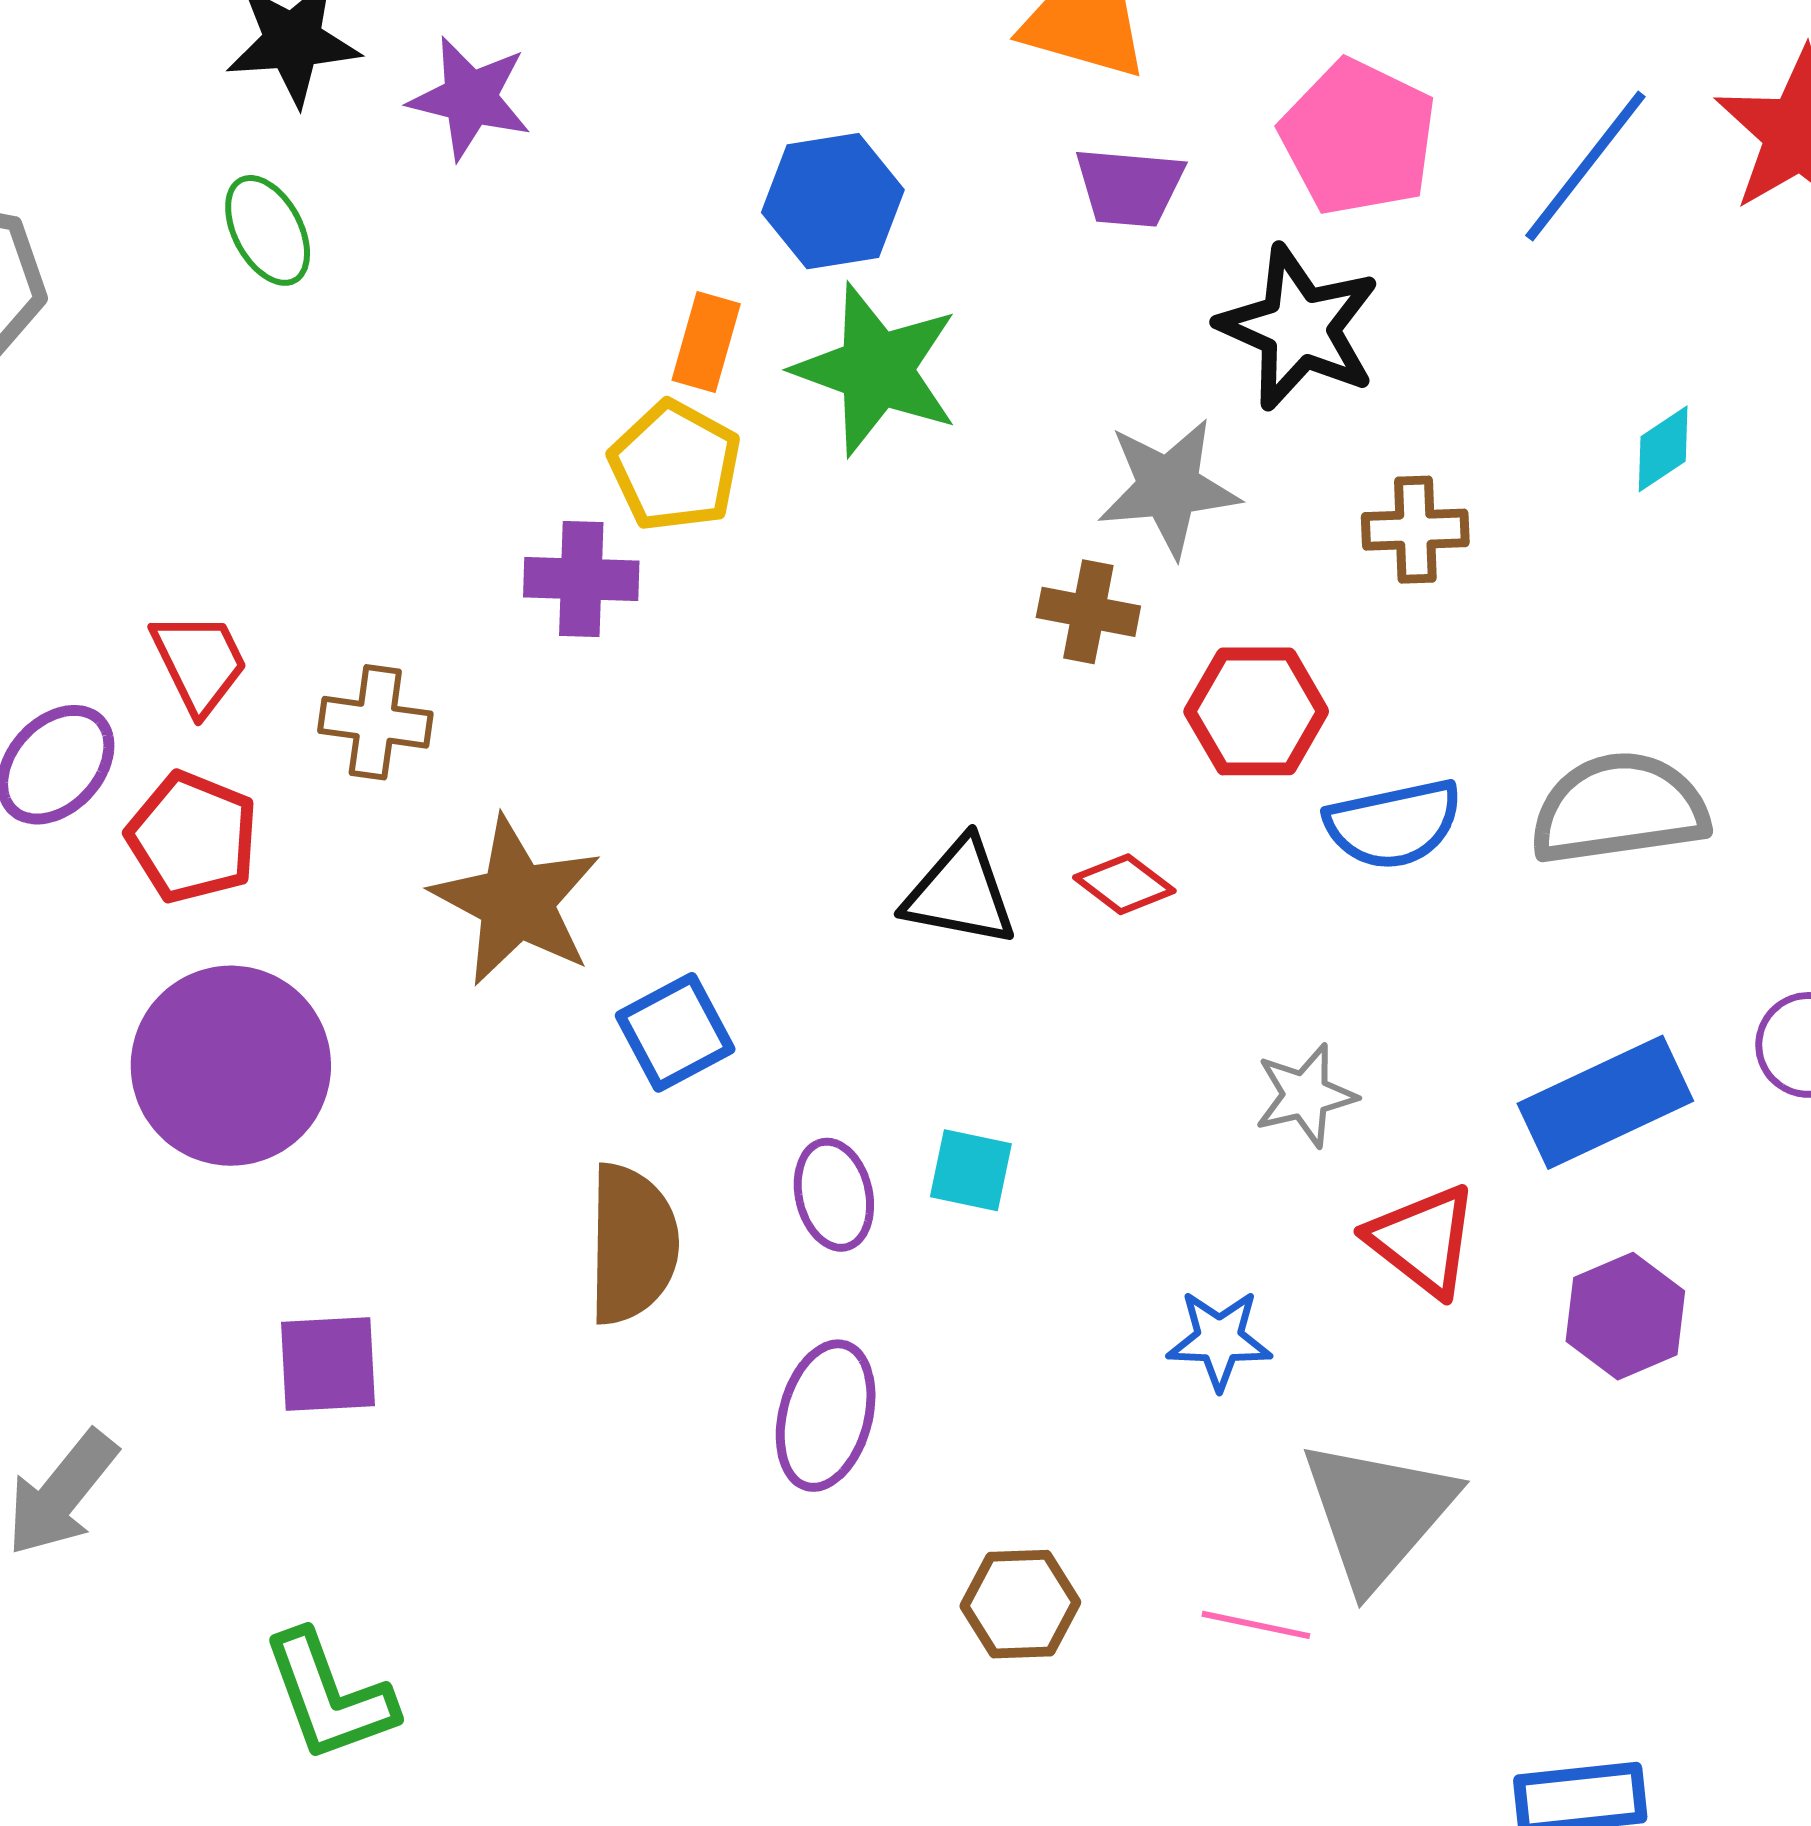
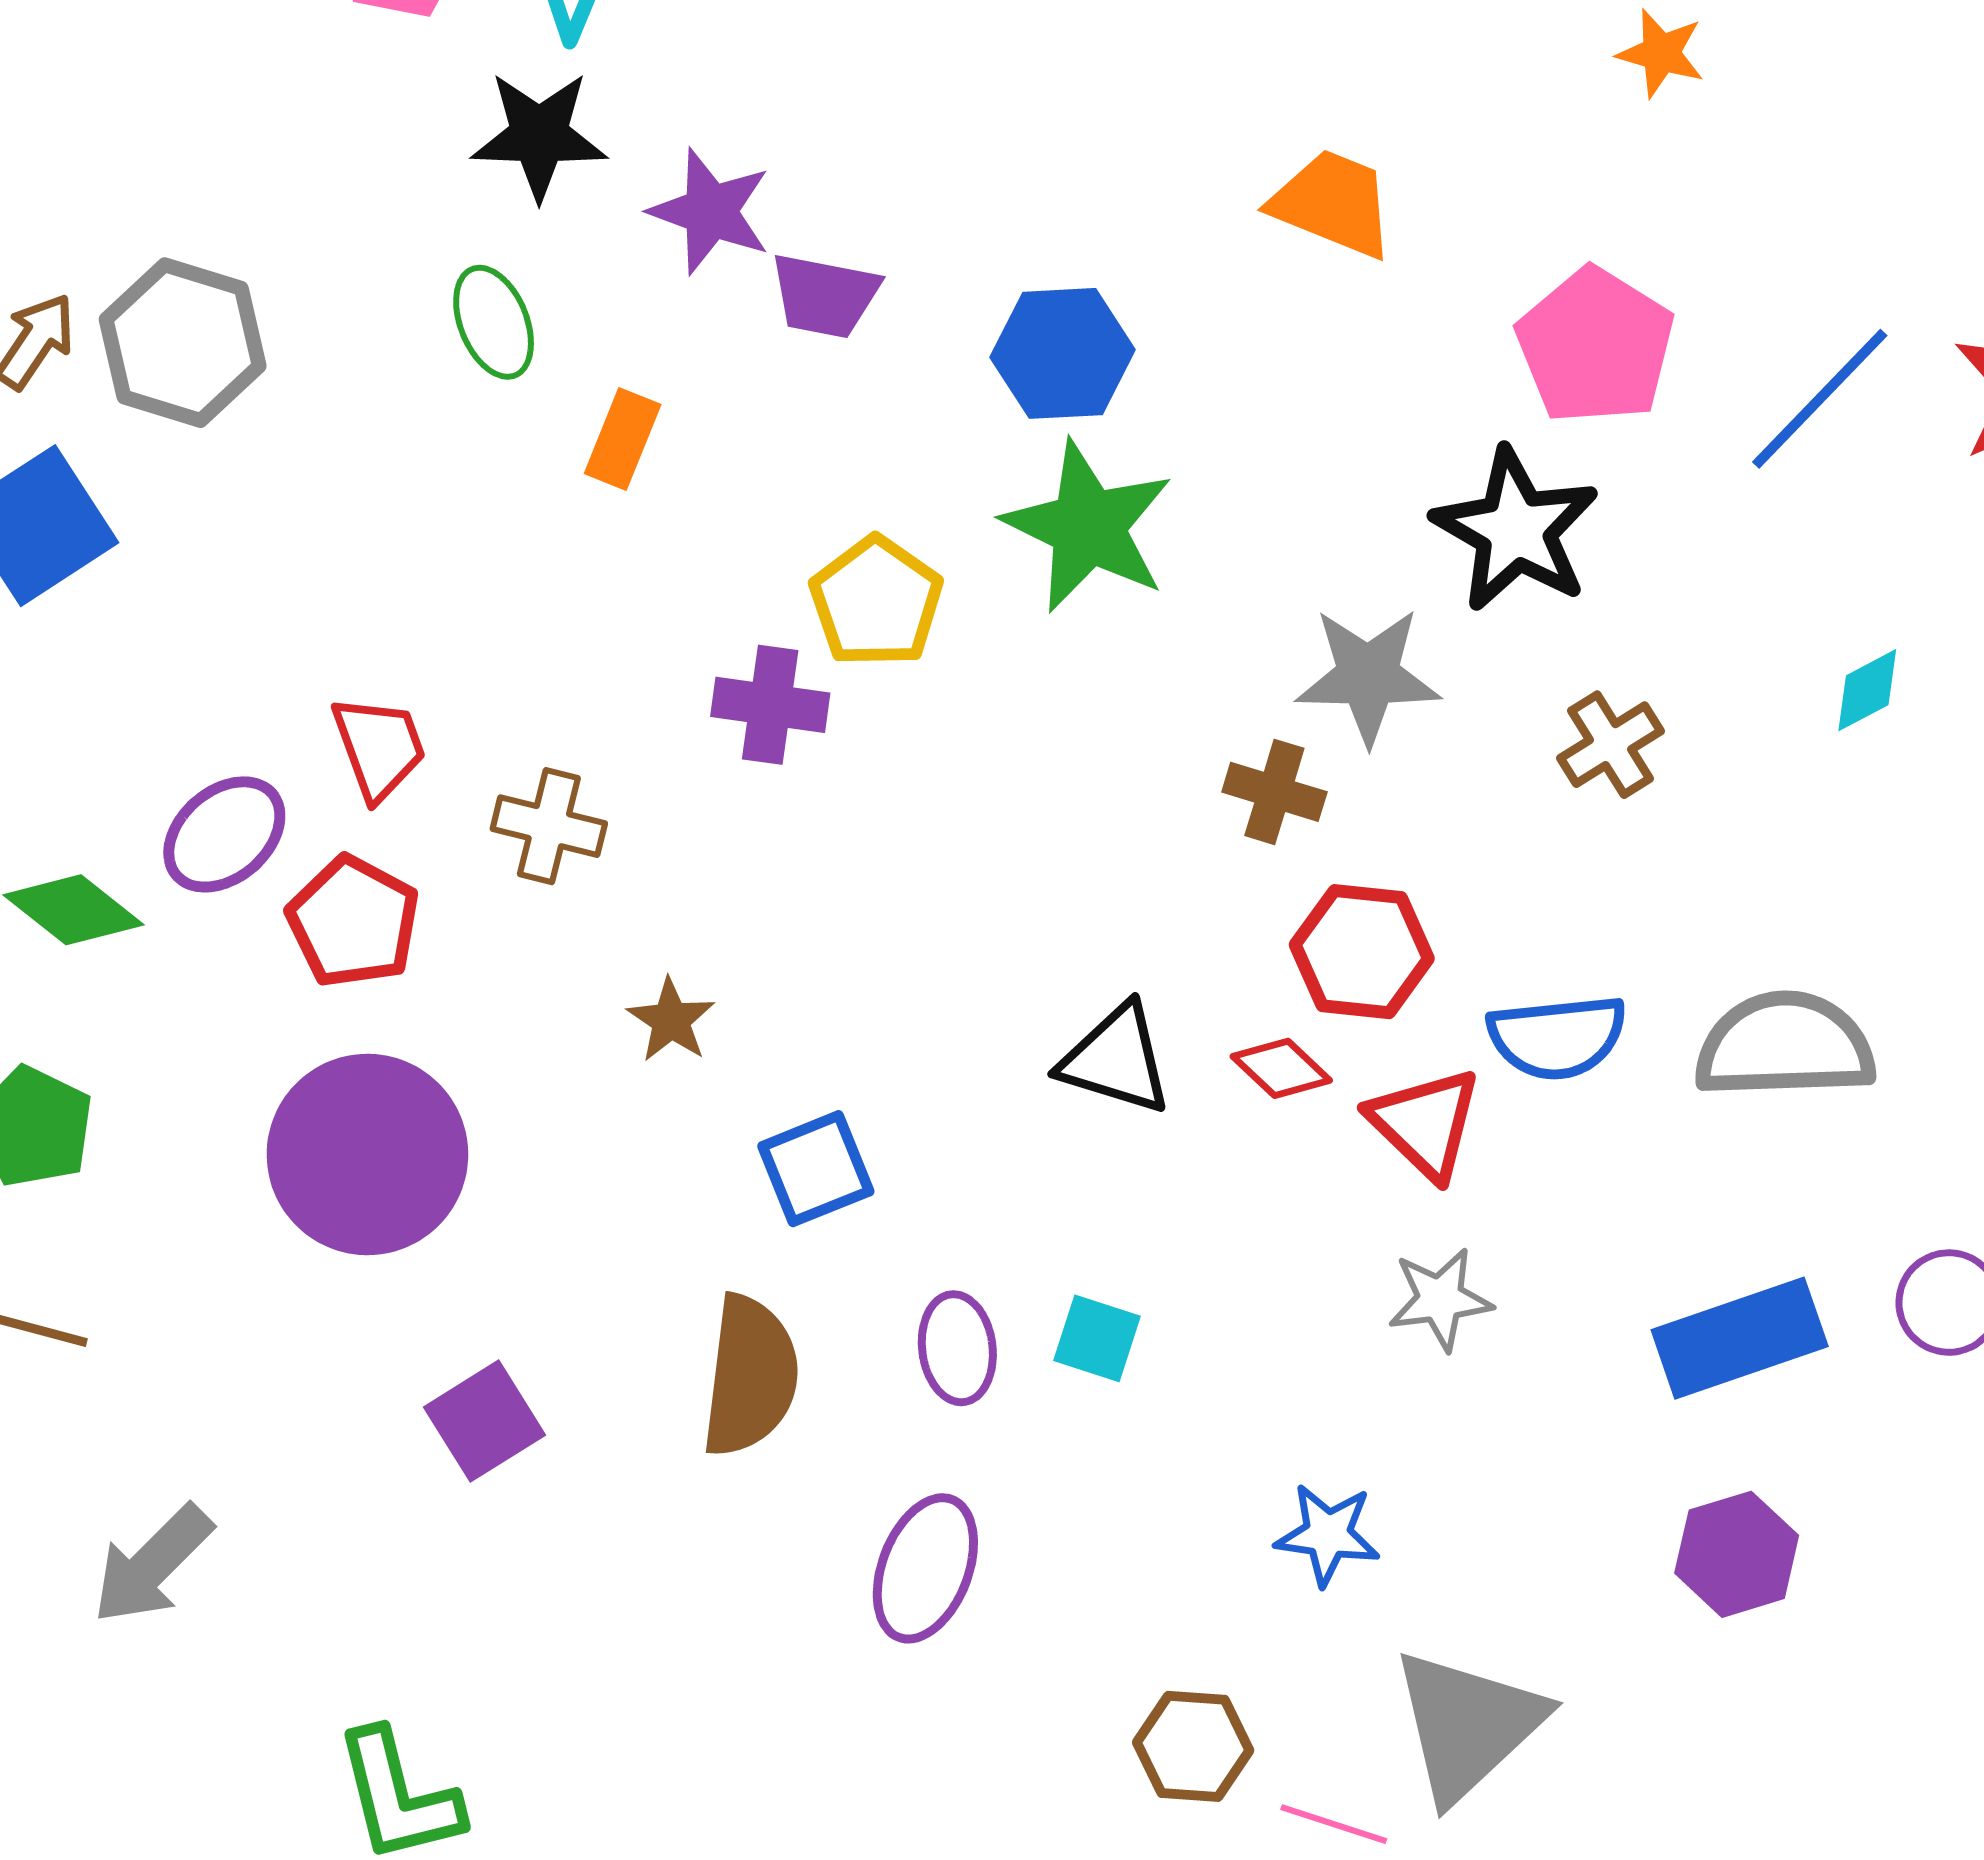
purple trapezoid: (1129, 187) -> (825, 296), moved
orange rectangle: (706, 342) -> (623, 439), moved
brown cross: (1415, 530) -> (1611, 745), turned -36
red hexagon: (1256, 711) -> (1362, 952), moved
brown star: (516, 901) -> (671, 1020), size x0.5
red triangle: (1423, 1240) -> (1425, 1123), moved
purple square: (328, 1364) -> (485, 1421), moved, turned -35
brown hexagon: (1020, 1604) -> (1193, 1746), moved

